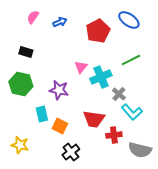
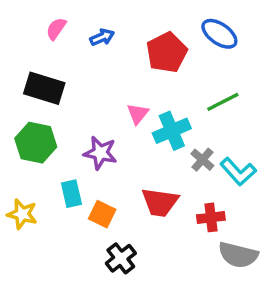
black rectangle: (26, 52) -> (44, 88), size x1.6
cyan L-shape: (132, 112) -> (238, 172), moved
red cross: (114, 135) -> (211, 217), moved
yellow star: (20, 145) -> (22, 214), moved

